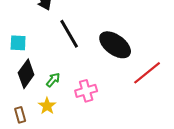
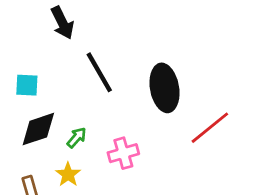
black ellipse: (115, 45) -> (164, 88), turned 44
black diamond: (26, 74) -> (38, 129), turned 36

